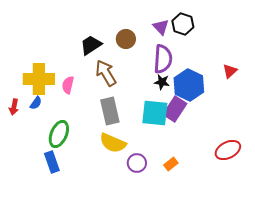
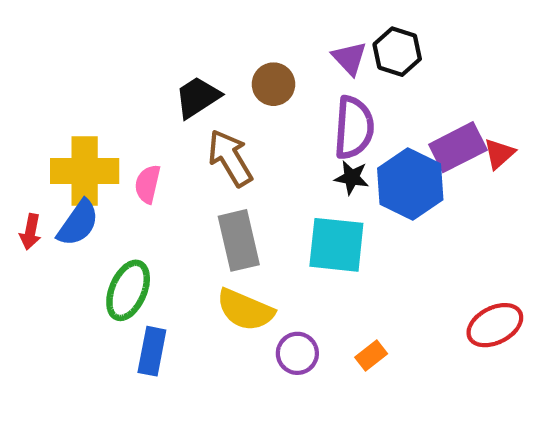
blue semicircle: (36, 103) -> (78, 223), size x1.6
purple rectangle: (175, 109) -> (458, 147), moved, turned 30
blue rectangle: (52, 162) -> (152, 351), moved, turned 30

